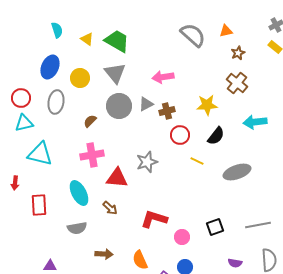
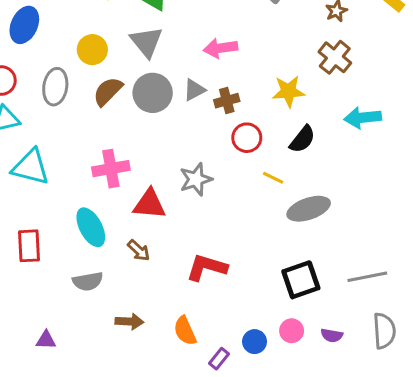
blue ellipse: (50, 67) -> (24, 25), moved
brown semicircle: (90, 121) -> (108, 91), moved, size x1.5
gray ellipse: (237, 172) -> (309, 209), moved
black square: (215, 227) -> (301, 280), size x1.4
pink circle: (182, 237) -> (292, 331), moved

